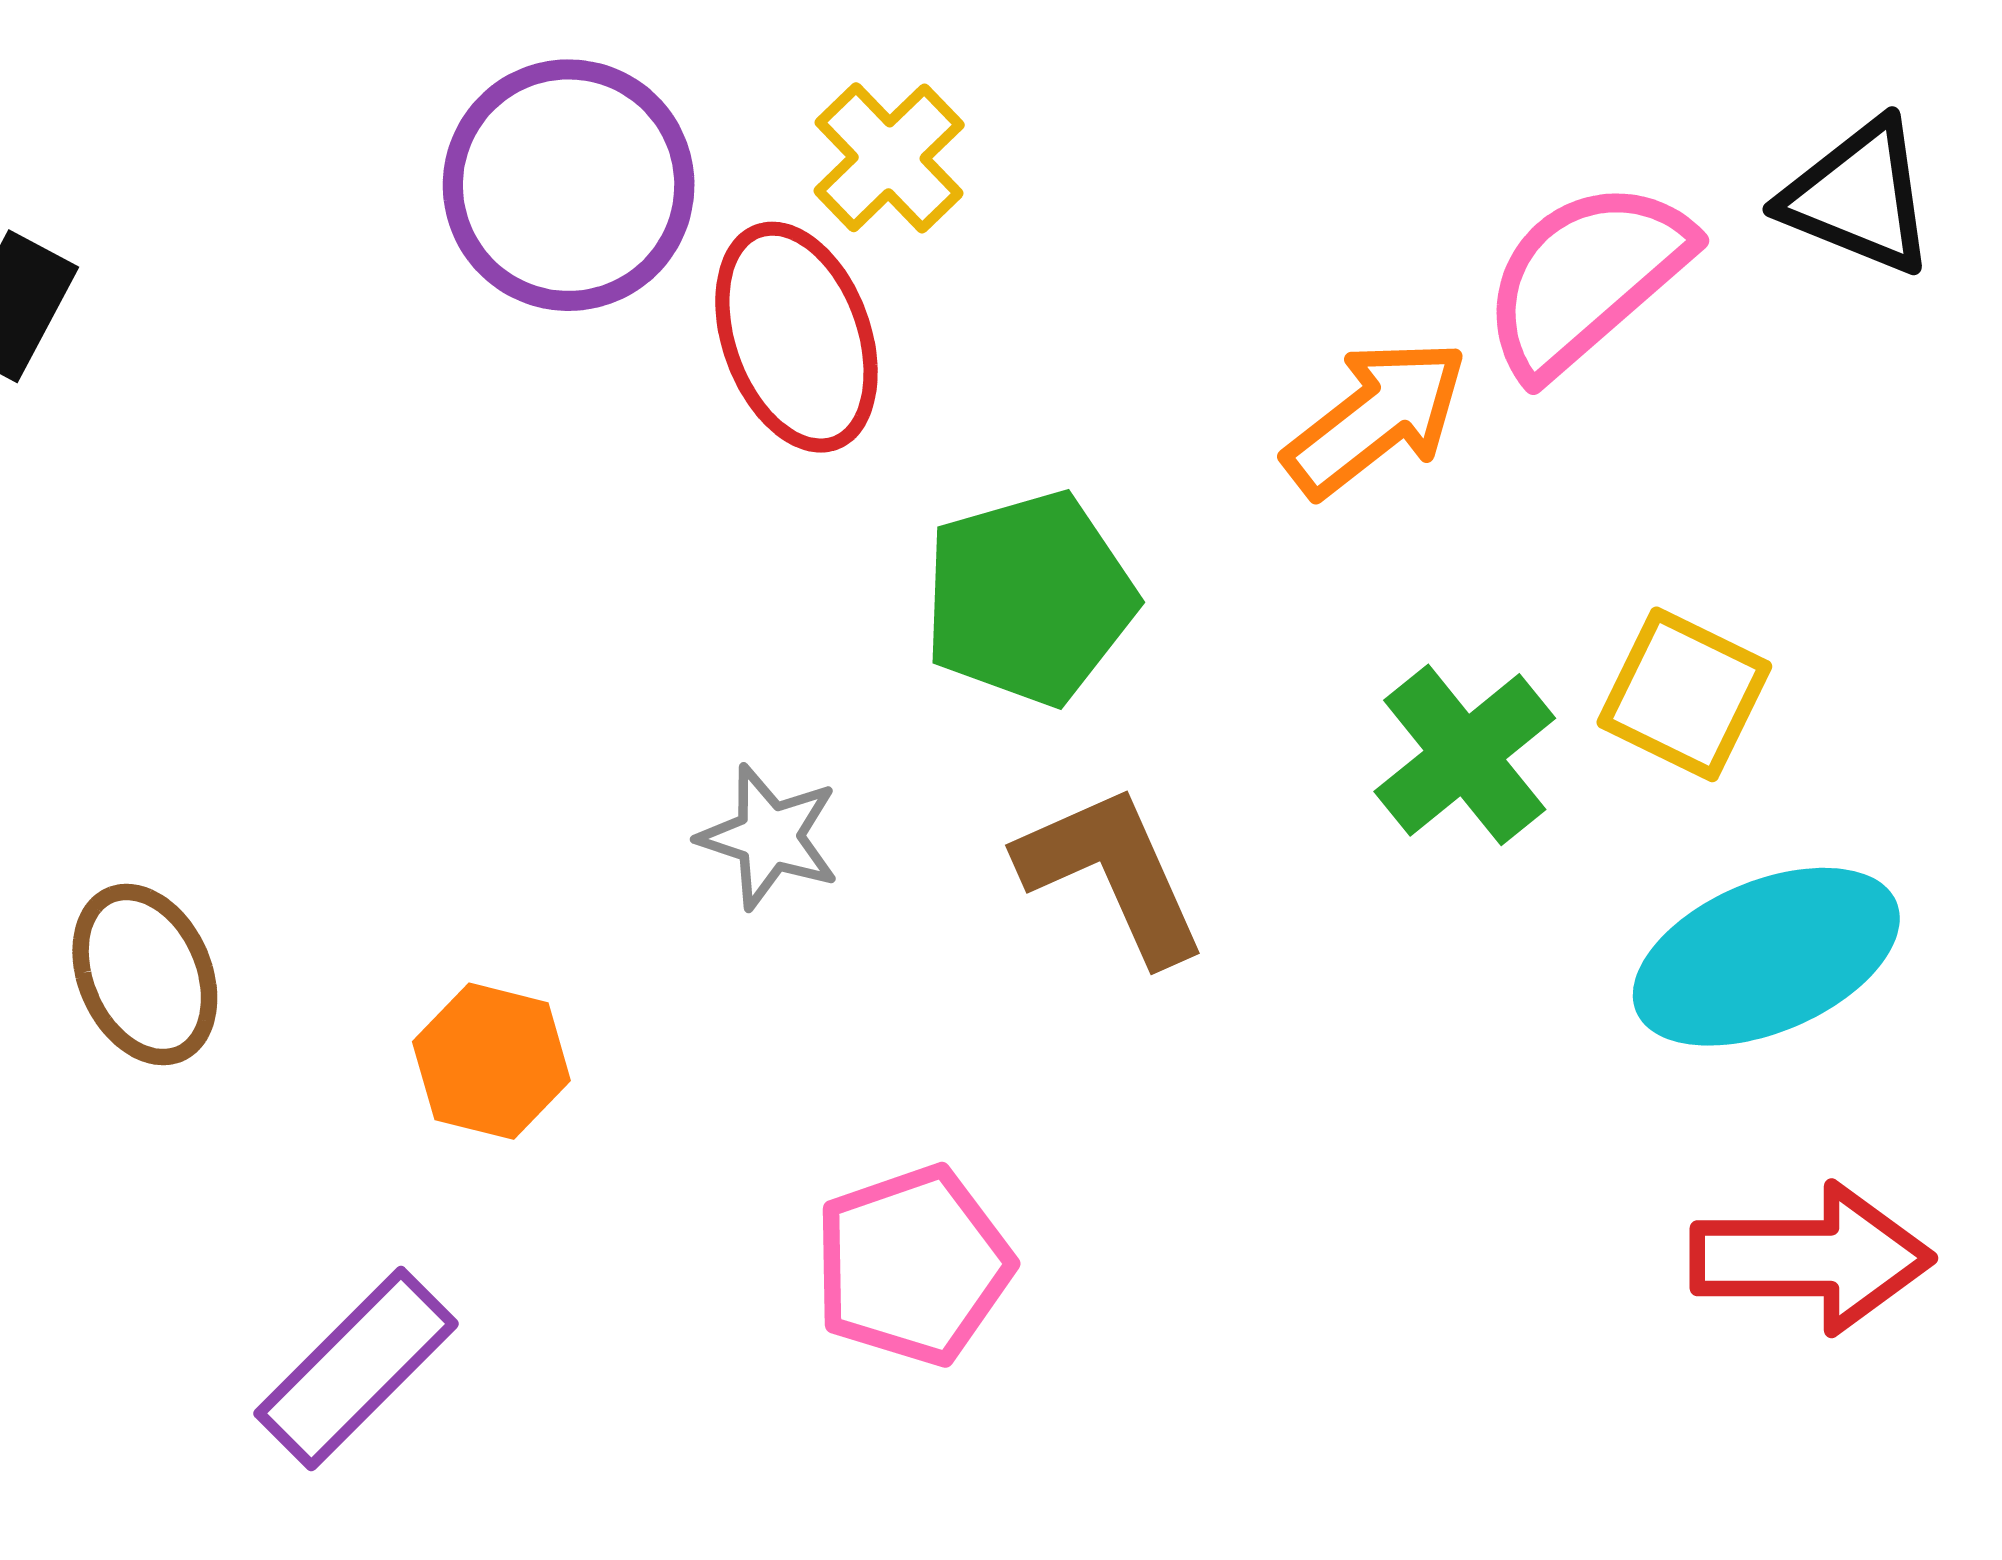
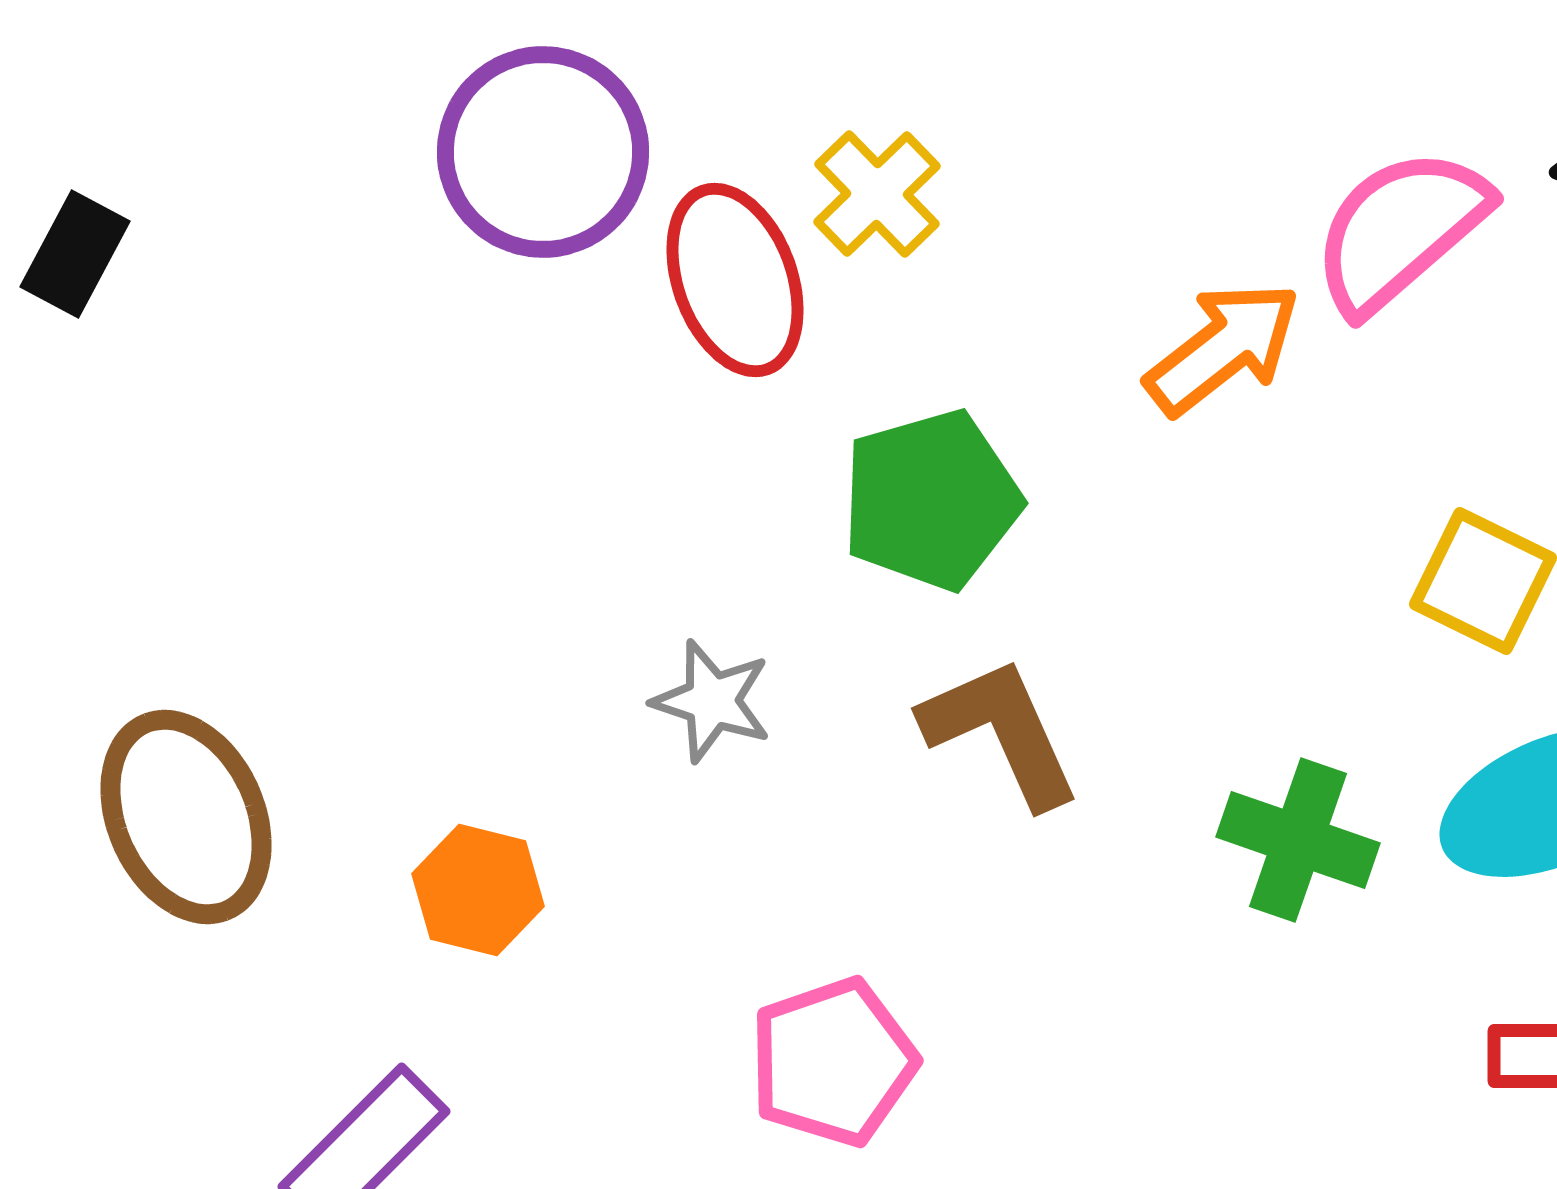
yellow cross: (889, 158) -> (877, 194), moved
green cross: (1465, 755) -> (1298, 840), moved, turned -32
brown ellipse: (145, 975) -> (186, 817), size x1.4

